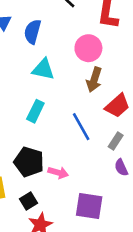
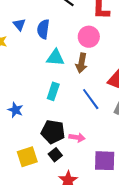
brown arrow: (94, 80) -> (81, 63), moved
black square: (28, 201) -> (55, 155), moved

